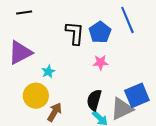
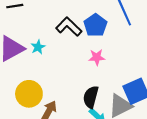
black L-shape: (75, 33) -> (69, 27), turned -50
cyan star: (48, 72) -> (38, 47), moved

